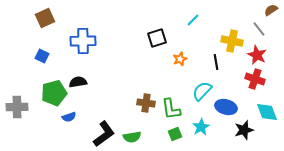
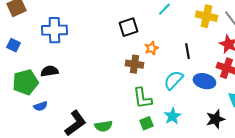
yellow cross: (232, 41) -> (206, 16), moved
brown cross: (146, 103) -> (134, 64), moved
blue ellipse: (226, 107) -> (204, 81), moved

